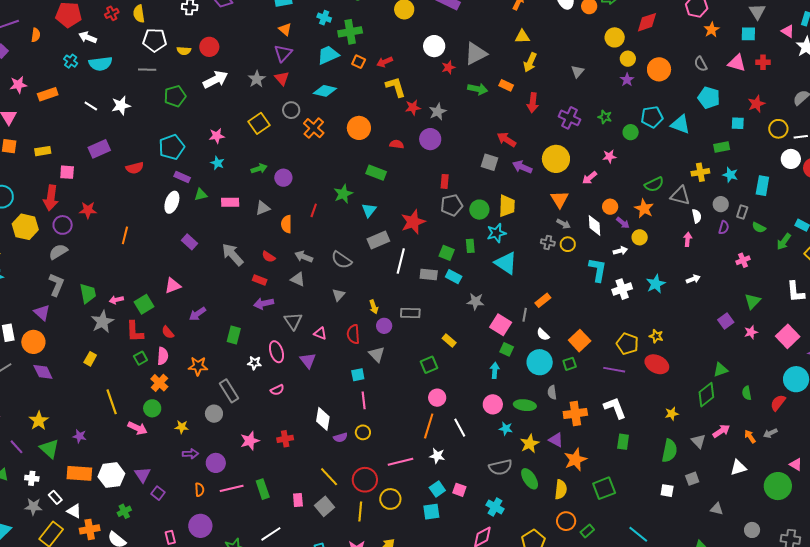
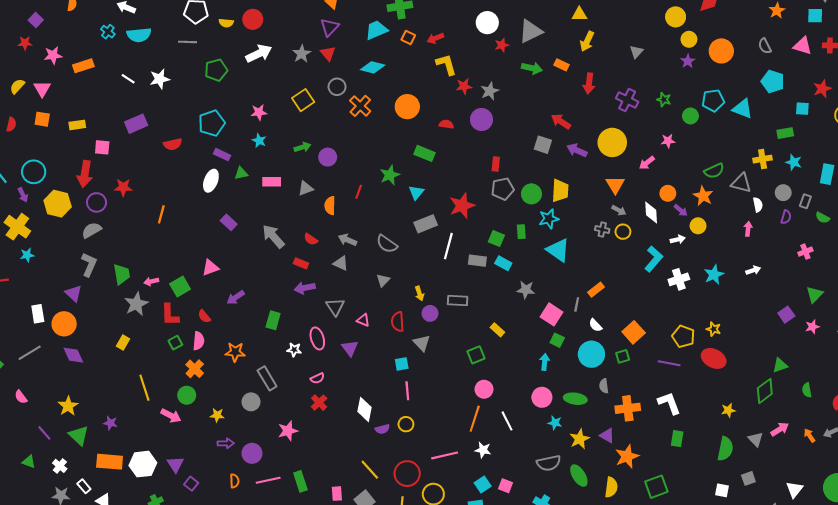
cyan L-shape: (598, 270) -> (654, 259), turned 30
red cross: (285, 439) -> (319, 403), moved, turned -35
white triangle: (738, 468) -> (794, 489), moved, turned -36
white cross: (32, 478) -> (60, 466), turned 32

